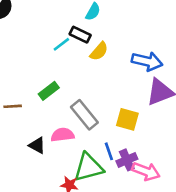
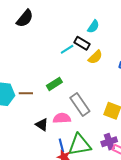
blue line: (109, 151) -> (61, 145), moved

